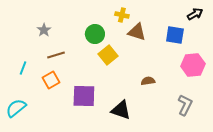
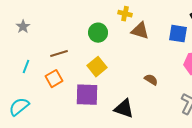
gray star: (44, 30) -> (23, 27), moved
yellow square: (108, 55) -> (97, 67), moved
brown semicircle: (148, 81) -> (151, 80), turned 40

